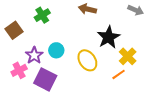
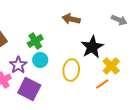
green cross: (42, 15) -> (35, 41), moved
yellow ellipse: (87, 60) -> (71, 70), turned 40

